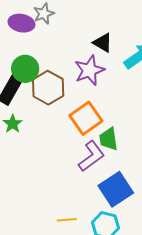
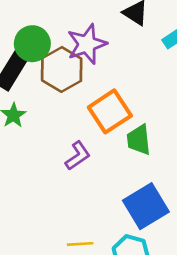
purple star: (89, 70) -> (87, 44), moved
purple L-shape: (91, 156) -> (78, 156), moved, size x0.7

